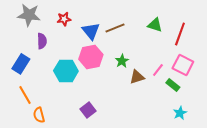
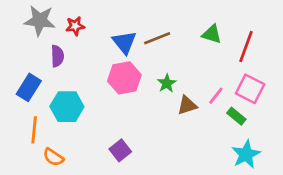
red star: (64, 19) -> (75, 26), moved
cyan hexagon: (66, 71) -> (67, 107), moved
orange line: (25, 95) -> (34, 130), turned 36
cyan star: (180, 113) -> (246, 154), size x1.5
orange semicircle: (39, 115) -> (53, 157), turned -42

